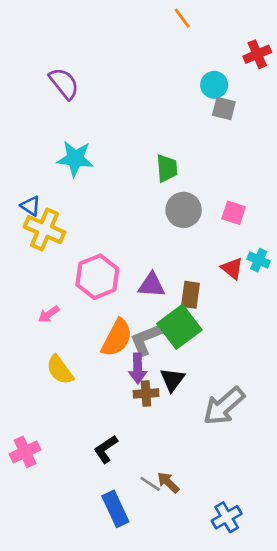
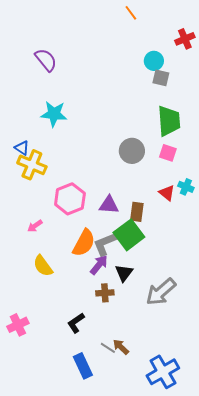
green trapezoid: (167, 168) -> (169, 121), moved, size x1.5
purple arrow: (138, 368) -> (99, 265), turned -140
brown cross: (146, 393) -> (105, 293), moved
blue cross: (227, 517) -> (163, 372), size x1.5

